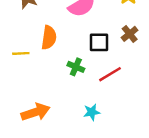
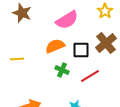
brown cross: (130, 34) -> (106, 43), size x1.5
orange semicircle: (49, 38) -> (55, 46), moved, turned -120

